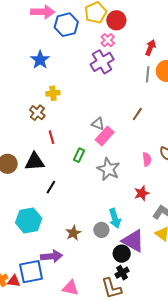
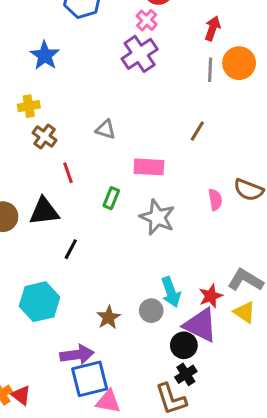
yellow cross: (53, 93) -> (29, 106), moved
gray triangle: (98, 124) -> (106, 129), moved
pink rectangle: (105, 136) -> (149, 167), turned 54
red star: (142, 193) -> (211, 296), moved
blue square: (31, 272) -> (90, 379), moved
red triangle: (14, 281) -> (21, 395), turned 32

